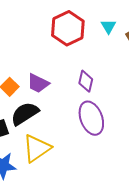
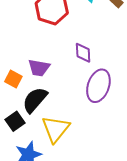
purple ellipse: (91, 118) -> (98, 86), turned 56

